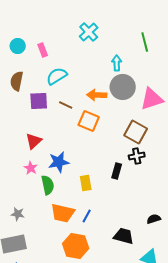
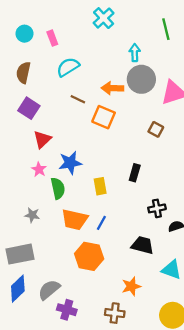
purple square: (39, 101) -> (29, 108), moved, turned 36
brown square: (136, 132) -> (156, 129), size x0.6
black cross: (137, 156) -> (157, 208), moved
gray star: (18, 214) -> (32, 215), moved

